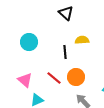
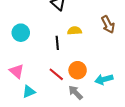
orange circle: (76, 77) -> (78, 70), moved
red line: (54, 78) -> (56, 74), moved

